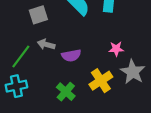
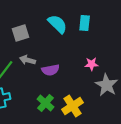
yellow cross: (101, 81) -> (73, 106), moved

